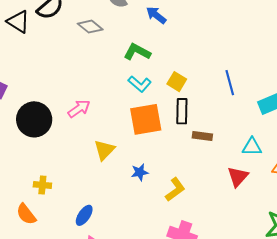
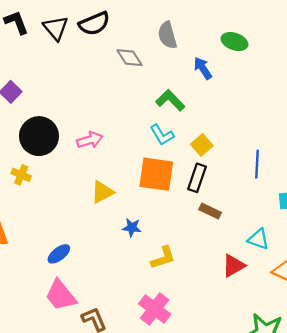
yellow cross: (42, 185) -> (21, 175), moved

